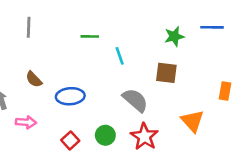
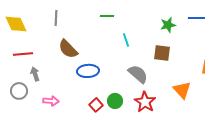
green line: (90, 36) -> (107, 16), moved
brown semicircle: (34, 79) -> (68, 49), moved, size x1.5
pink arrow: (26, 122) -> (51, 101), moved
red square: (70, 140) -> (96, 105), moved

